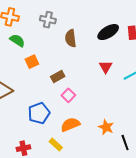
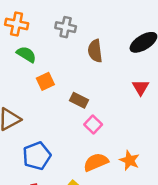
brown rectangle: (58, 76) -> (79, 100), turned 56
blue pentagon: (39, 113) -> (37, 156), moved
orange star: (106, 127) -> (130, 160), moved

